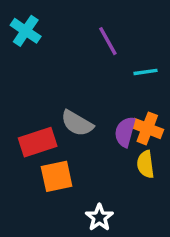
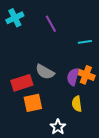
cyan cross: (26, 31) -> (15, 18), turned 30
purple line: (108, 41) -> (51, 24), moved
yellow semicircle: (146, 164) -> (77, 104), moved

